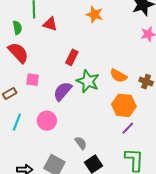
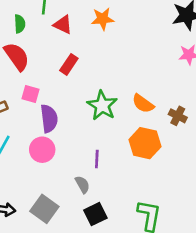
orange star: (95, 14) -> (103, 19), moved, turned -30
red rectangle: (72, 57) -> (69, 64), moved
purple semicircle: (63, 91) -> (49, 119), moved, turned 125
purple line: (128, 128) -> (97, 159), moved, turned -48

